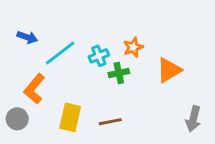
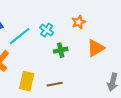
orange star: (133, 47) -> (79, 22), moved
cyan cross: (99, 56) -> (47, 30), moved, turned -32

